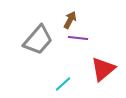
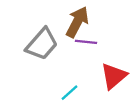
brown arrow: (70, 20) -> (77, 22), size x1.6

